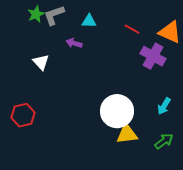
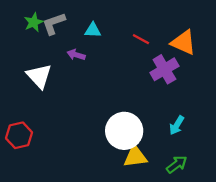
purple cross: (153, 56) -> (164, 69), turned 30
white triangle: (41, 62) -> (39, 76), size x1.4

